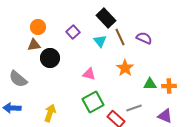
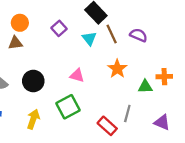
black circle: (50, 58) -> (33, 81), moved
orange cross: (169, 86) -> (164, 77), moved
green square: (93, 102) -> (68, 107), moved
gray line: (134, 108) -> (127, 113), turned -56

